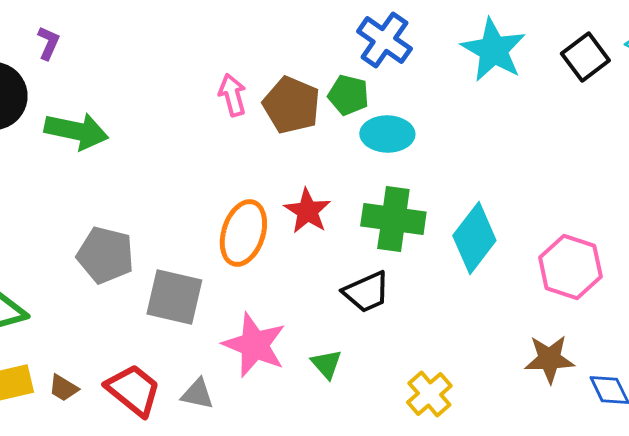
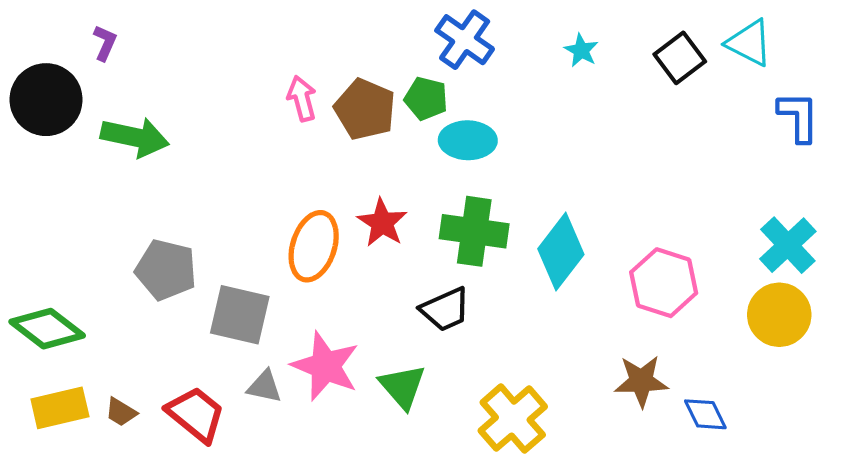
cyan star: (493, 50) -> (581, 50), size x0.5
green triangle: (326, 364) -> (402, 386), size x1.4
gray triangle: (197, 394) -> (264, 386), moved
yellow cross: (429, 394) -> (513, 419), size x1.4

